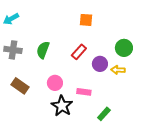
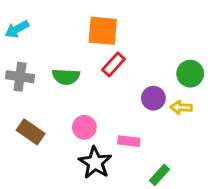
orange square: (86, 20) -> (103, 31), moved, size x1.5
green semicircle: (43, 50) -> (66, 77), turned -108
red rectangle: (79, 52) -> (114, 64), moved

